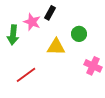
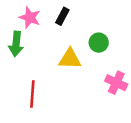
pink star: (32, 22) -> (30, 18), moved
red line: (26, 75) -> (32, 94), turned -50

